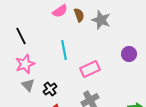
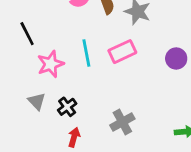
pink star: (25, 64) -> (51, 64), moved
pink rectangle: (90, 69) -> (122, 52), moved

